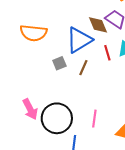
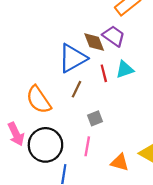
orange semicircle: (33, 33) -> (39, 100), moved, turned 48
gray square: (59, 63) -> (95, 118), moved

